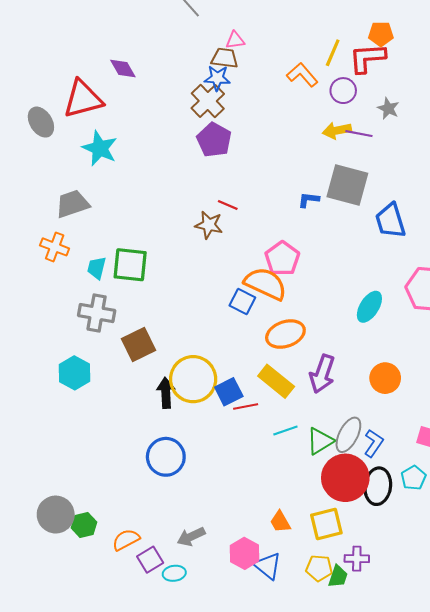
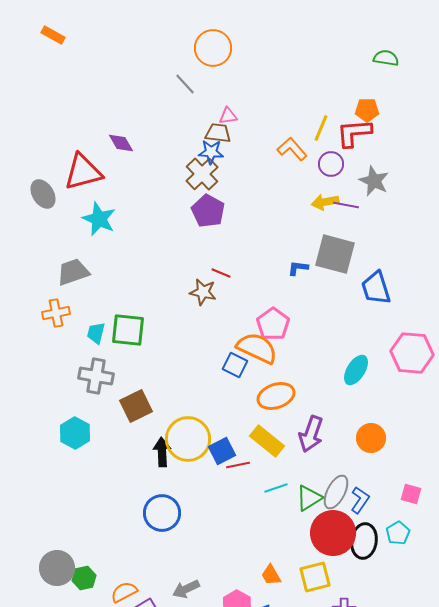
gray star: (388, 108) -> (374, 181), size x1.4
orange cross: (55, 247) -> (56, 313), turned -32

